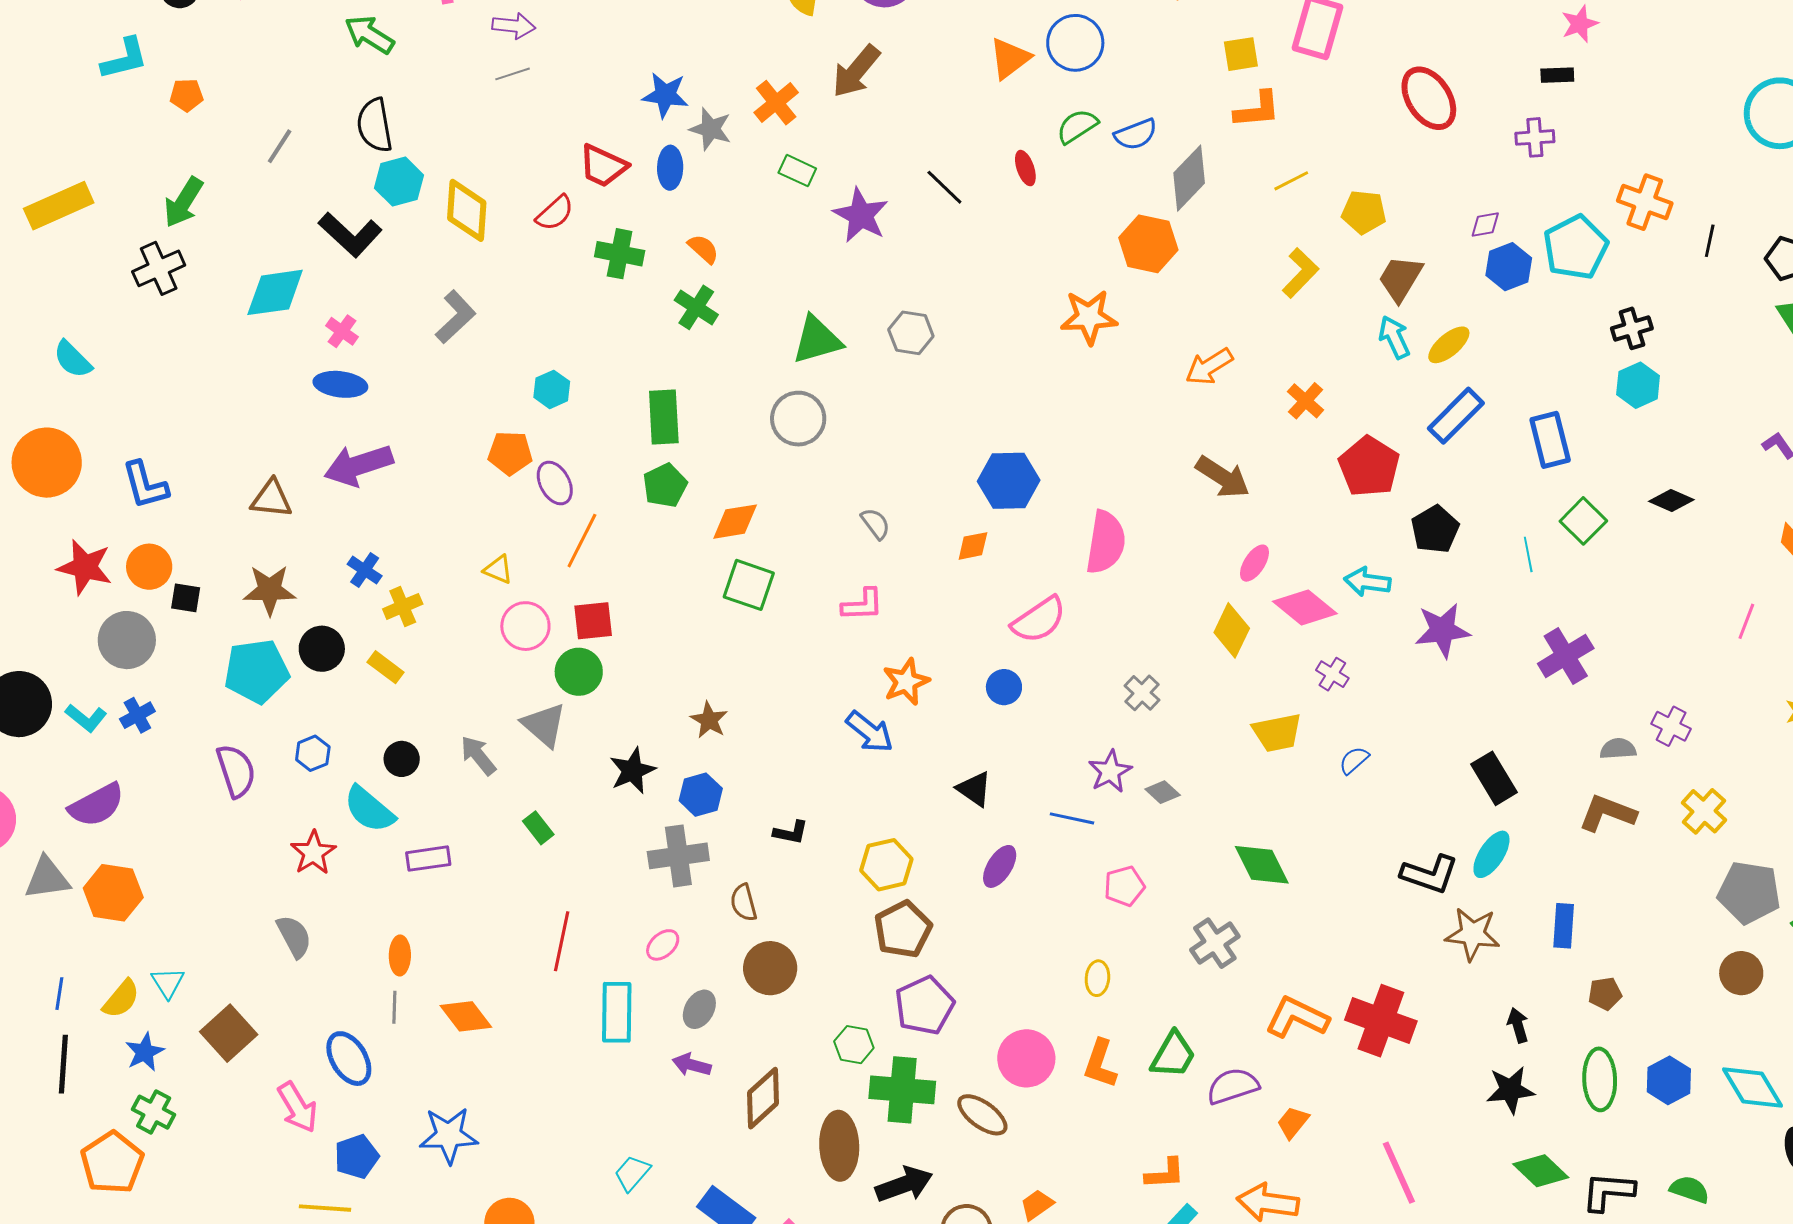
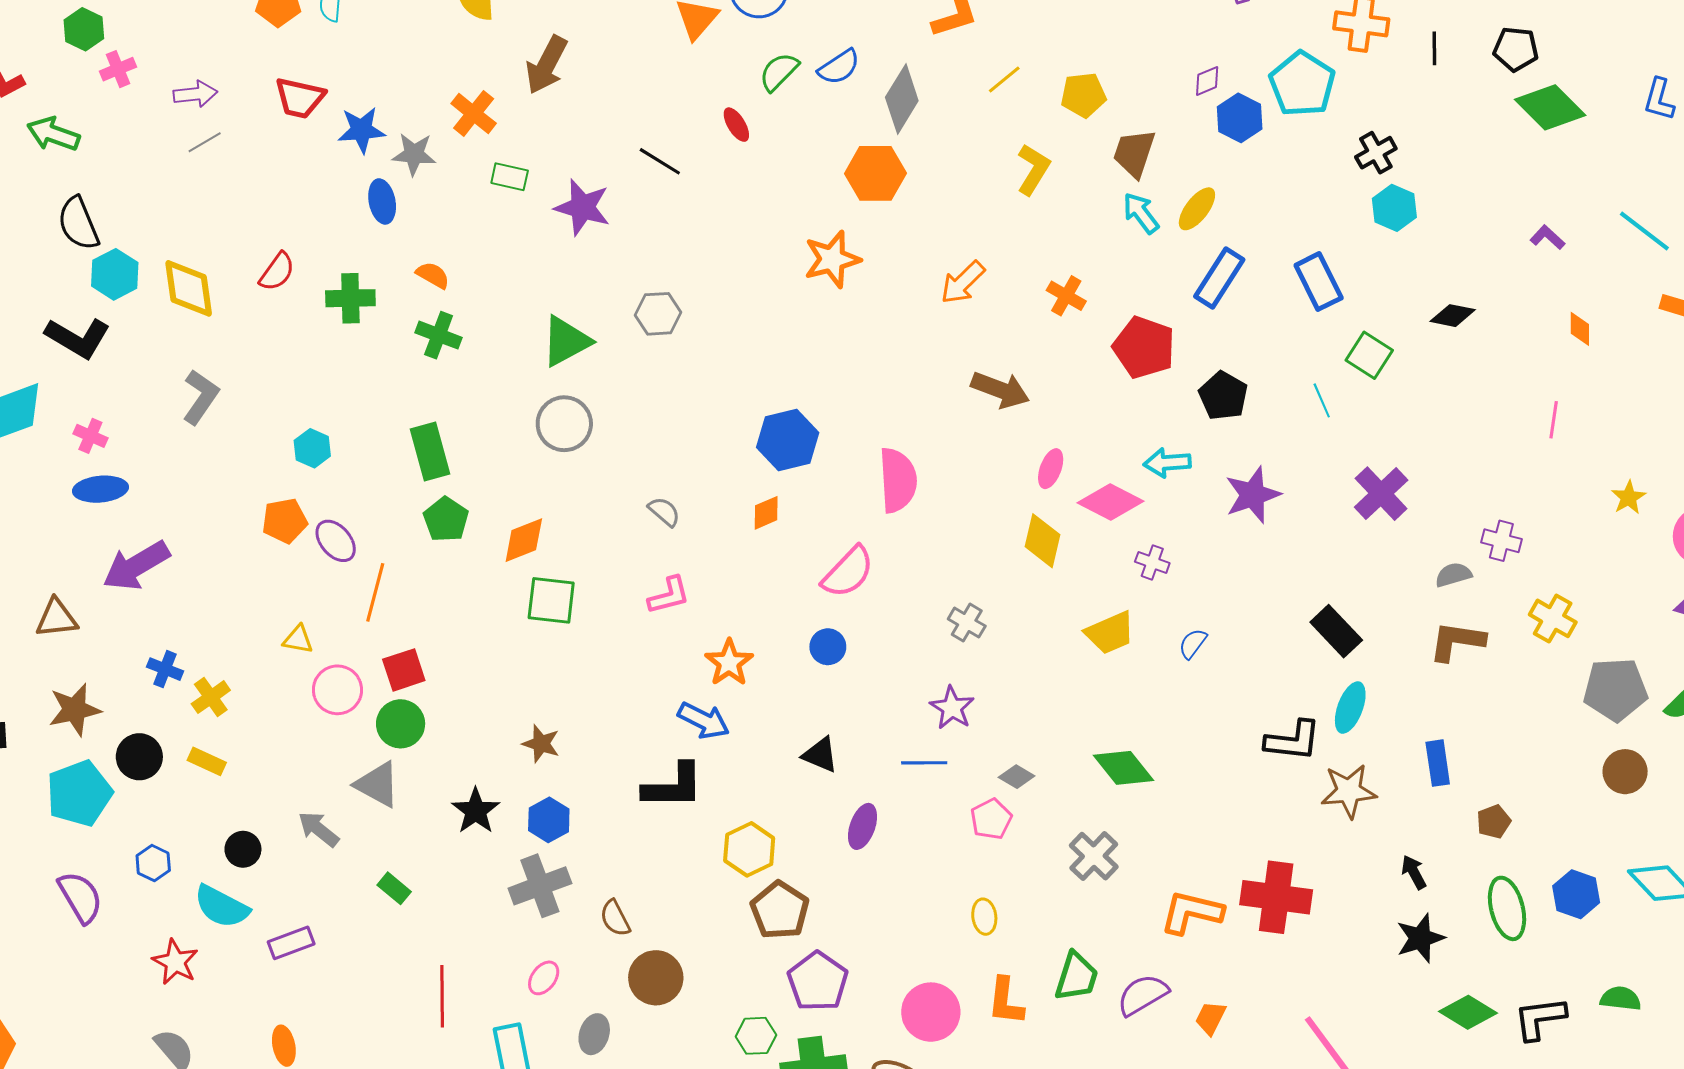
red trapezoid: (603, 166) -> (300, 98), moved
gray diamond: (1163, 792) -> (1017, 777), moved
black L-shape: (791, 832) -> (673, 786), moved, size x1.8

